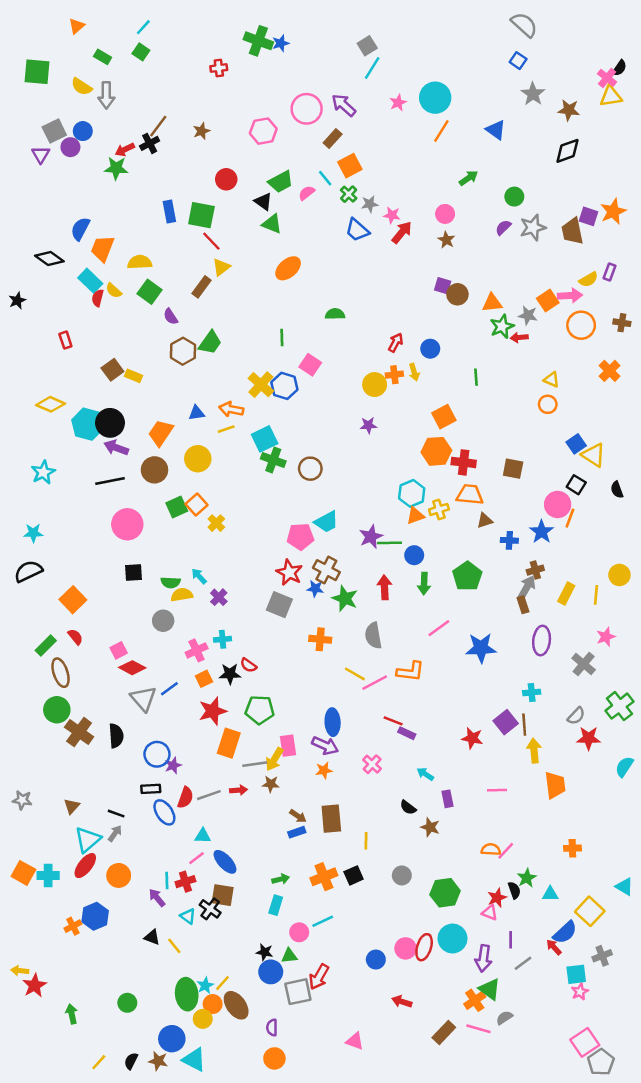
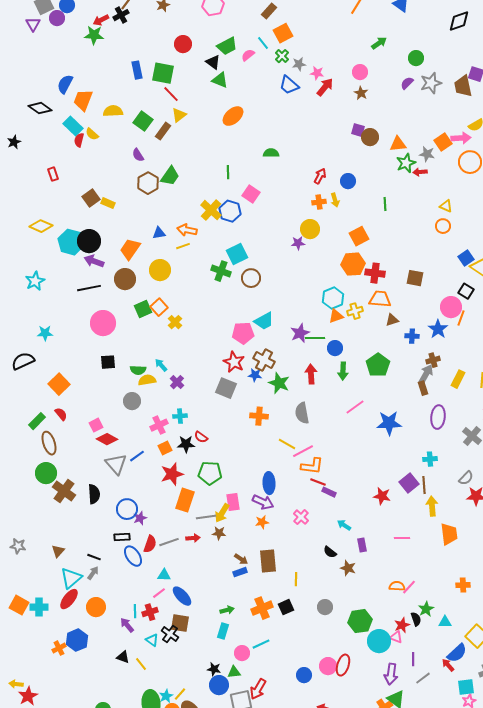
green square: (150, 292) -> (143, 121), moved
yellow circle: (375, 385) -> (310, 229), moved
cyan square: (265, 439) -> (237, 254), moved
cyan star: (33, 533) -> (45, 333), moved
orange L-shape: (410, 671) -> (312, 466), moved
cyan circle: (452, 939) -> (379, 641), moved

